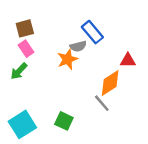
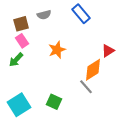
blue rectangle: (92, 32) -> (81, 14), moved
gray semicircle: (78, 46) -> (44, 15), moved
red triangle: (128, 60) -> (108, 51), turned -32

